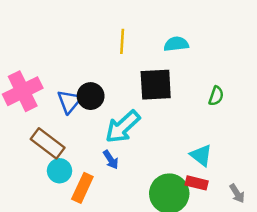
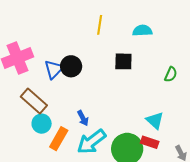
black square: (156, 85) -> (123, 61), size x0.7
cyan arrow: (123, 127) -> (92, 142), moved

